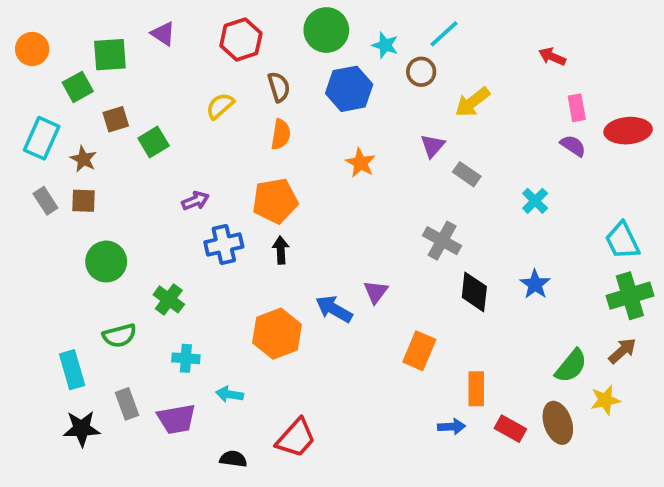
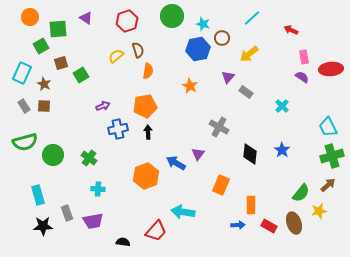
cyan line: (444, 34) -> (252, 18), moved
orange circle: (32, 49) -> (30, 17), moved
brown semicircle: (279, 87) -> (138, 50), moved
blue hexagon: (349, 89) -> (198, 49), moved
gray cross: (442, 241) -> (219, 127), moved
green circle: (106, 262) -> (53, 155), moved
green semicircle: (119, 336) -> (25, 142), moved, size x1.4
cyan arrow: (230, 394) -> (183, 212), moved, size x1.6

